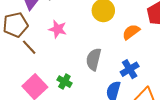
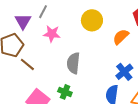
pink star: (58, 29) -> (52, 34), moved
gray semicircle: (94, 59) -> (73, 63), moved

